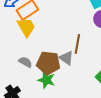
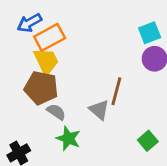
gray semicircle: (25, 62) -> (56, 112), moved
brown pentagon: (48, 63) -> (41, 88), moved

